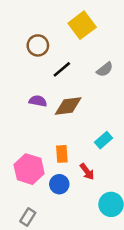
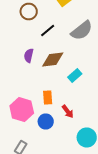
gray semicircle: (105, 69) -> (82, 30), size x1.6
purple semicircle: (38, 101) -> (29, 56), turned -88
cyan rectangle: (103, 140) -> (75, 76), moved

